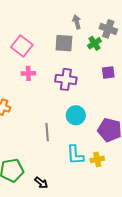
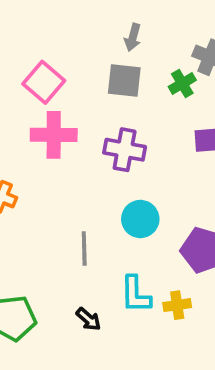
gray arrow: (77, 22) -> (133, 37), moved, turned -152
pink cross: (28, 73) -> (54, 135), size x1.6
black arrow: (41, 183) -> (88, 319), moved

